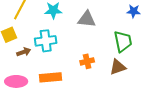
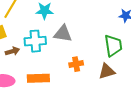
gray triangle: (87, 19) -> (63, 34), moved

